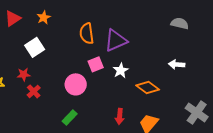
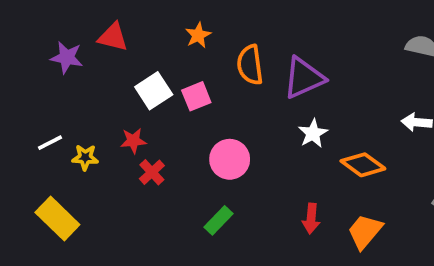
orange star: (44, 17) -> (198, 35), moved
red triangle: (13, 18) -> (113, 37), turned 48
pink square: (96, 64) -> (196, 96), moved

